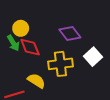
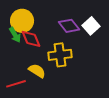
yellow circle: (21, 28) -> (22, 21), size x1.5
white square: (93, 57) -> (91, 26), moved

